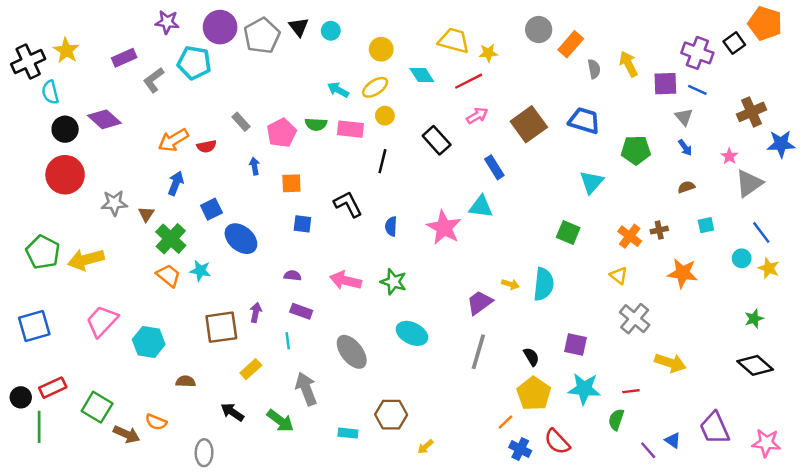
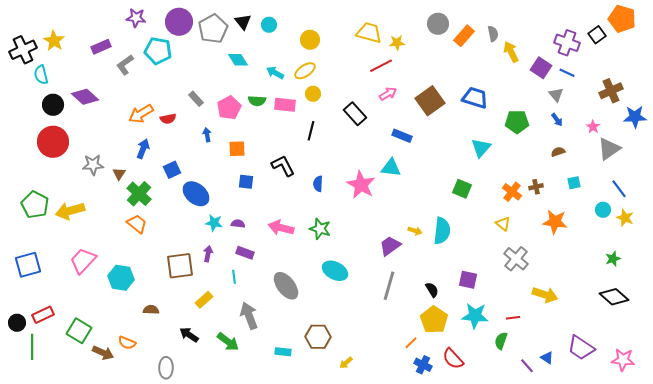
gray semicircle: (594, 69) -> (493, 34), moved
cyan diamond: (422, 75) -> (238, 60), moved
purple square: (665, 84) -> (541, 68), turned 35
blue rectangle: (494, 167) -> (402, 136), turned -36
cyan star: (200, 271) -> (214, 223), moved
purple trapezoid: (715, 428) -> (581, 348), turned -32

